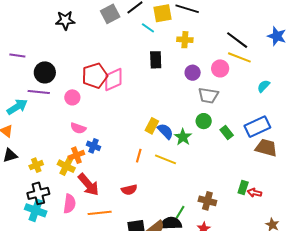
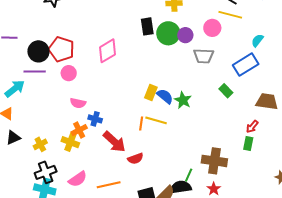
red pentagon: (95, 76) -> (61, 49), moved, turned -30
green circle: (204, 121) -> (168, 33), moved, size x1.5
blue rectangle: (257, 127) -> (246, 65), moved
yellow line: (165, 159) -> (156, 120), moved
red arrow: (88, 185) -> (114, 142), moved
red arrow: (255, 193) -> (252, 127), moved, turned -56
brown cross: (207, 201) -> (214, 161), size x1.4
pink semicircle: (69, 204) -> (78, 179), turned 54

